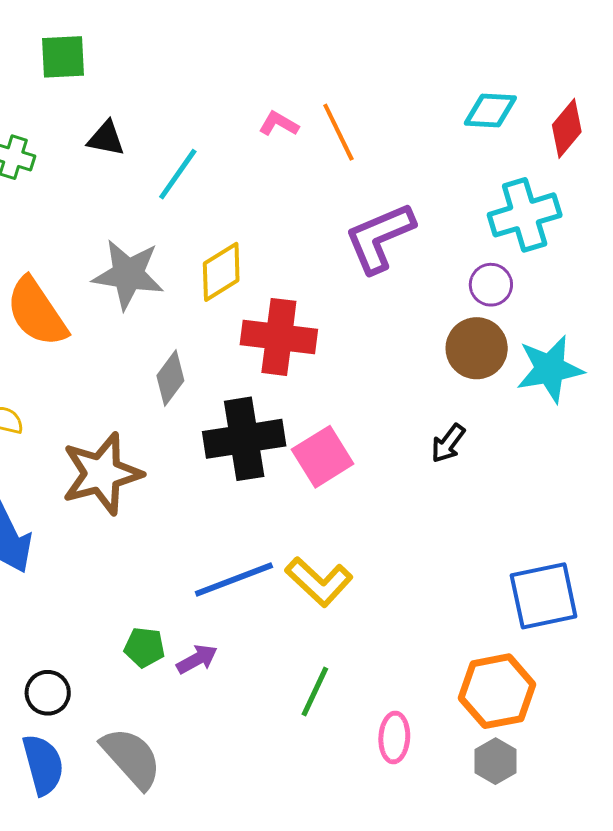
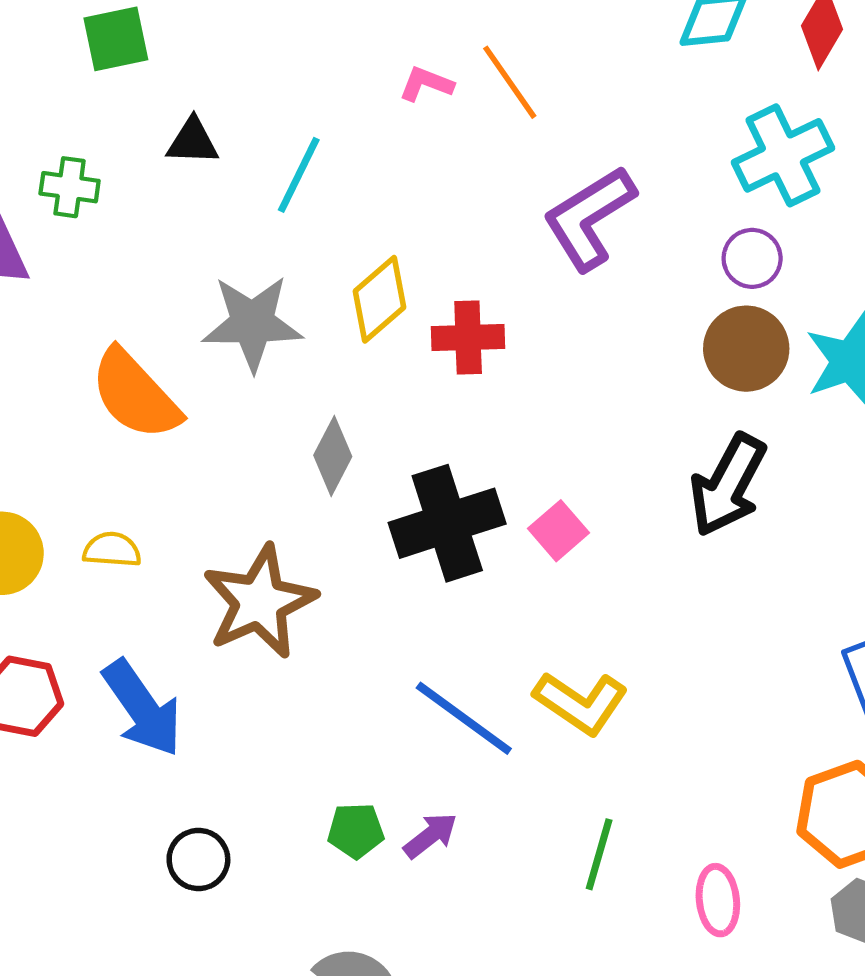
red cross: (279, 337) -> (468, 337), moved, size x0.7
black arrow: (448, 443) -> (728, 485), size x1.8
pink square: (323, 457) -> (559, 531), size x0.7
blue line: (234, 580) -> (464, 718), turned 66
black circle: (48, 693) -> (198, 859), moved

